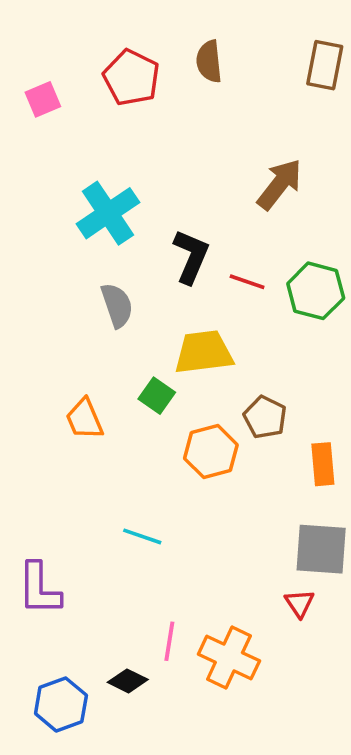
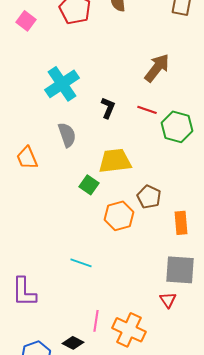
pink square: (43, 99) -> (26, 21), turned -30
black L-shape: (191, 256) -> (108, 108), size x0.7
red line: (247, 282) -> (147, 110), moved
orange trapezoid: (84, 419) -> (27, 158), moved

